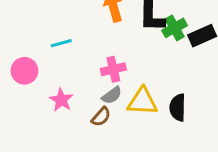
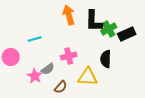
gray semicircle: (112, 95) -> (48, 69), moved
black semicircle: (178, 108) -> (106, 59), moved

